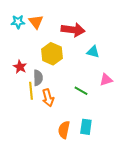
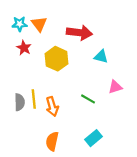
red star: (20, 67) -> (24, 48), moved
gray semicircle: (38, 78) -> (20, 102), moved
cyan rectangle: (86, 127) -> (93, 138), turned 42
orange semicircle: (64, 130) -> (52, 141), moved

